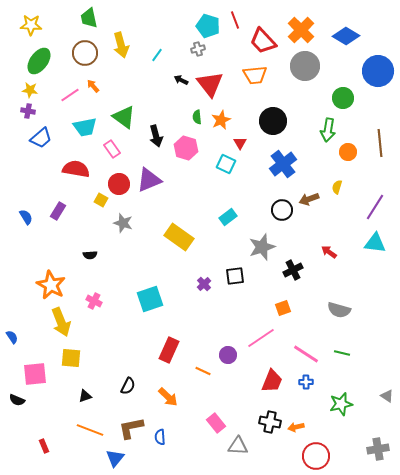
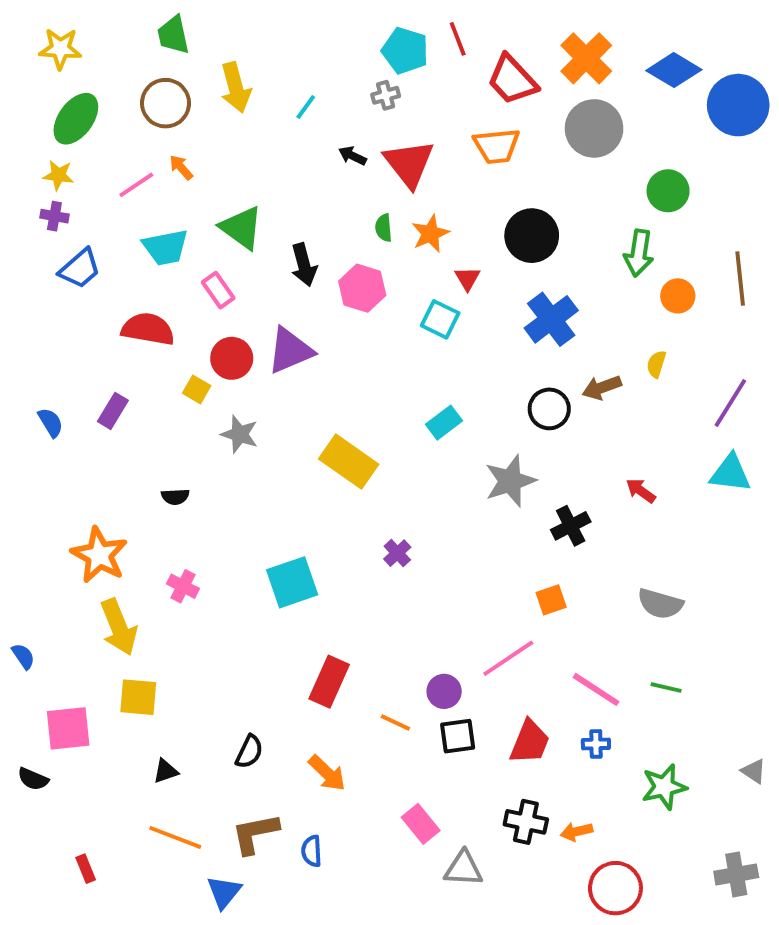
blue circle: (378, 71) -> (738, 105), moved
black square: (235, 276) -> (458, 736), moved

